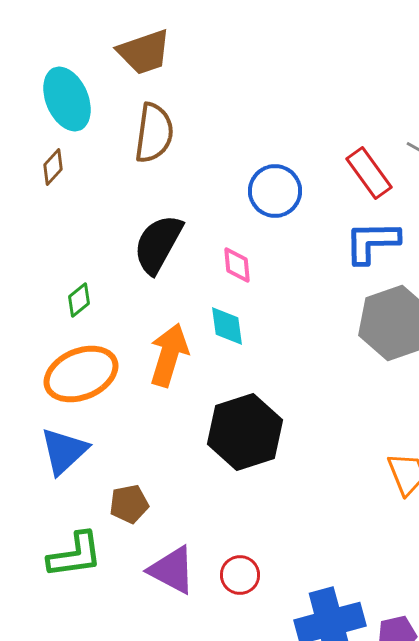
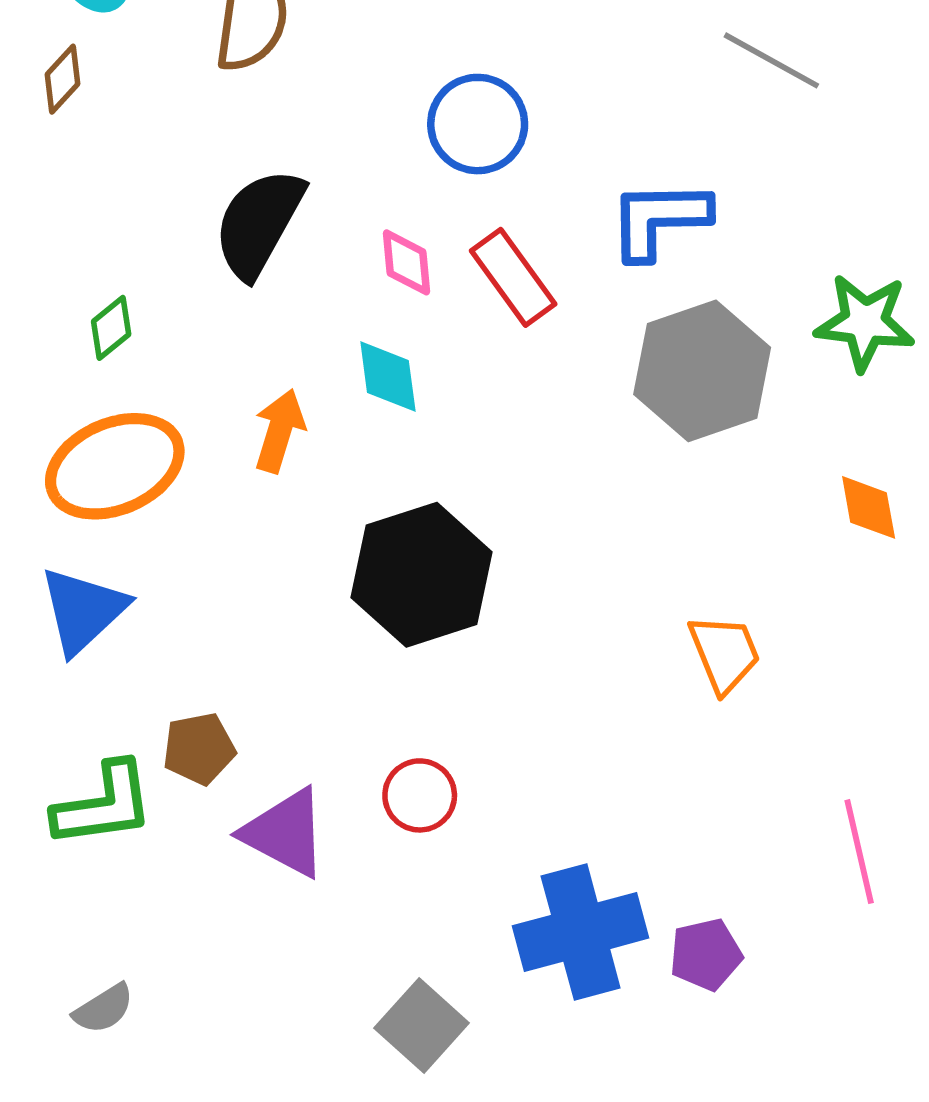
red rectangle: (369, 173) -> (513, 277), moved
orange arrow: (169, 355) -> (279, 431), size x0.7
brown pentagon: (129, 504) -> (199, 749), moved
red circle: (240, 575) -> (420, 795), moved

